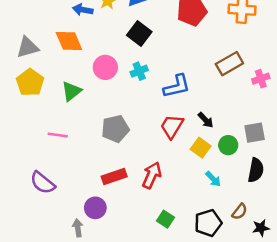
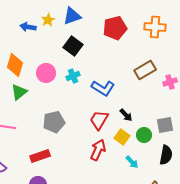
orange diamond: (69, 41) -> (15, 65), moved, turned 40
blue L-shape: (177, 86) -> (103, 88), turned 45
red arrow: (152, 175) -> (98, 150), moved
red rectangle: (114, 176) -> (40, 156), moved

